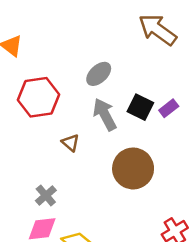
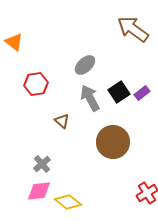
red hexagon: (38, 97) -> (36, 84), size x0.7
black square: (140, 107) -> (119, 92), turned 30

